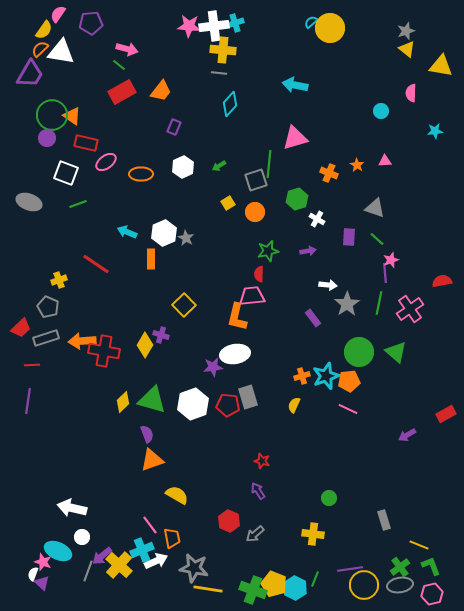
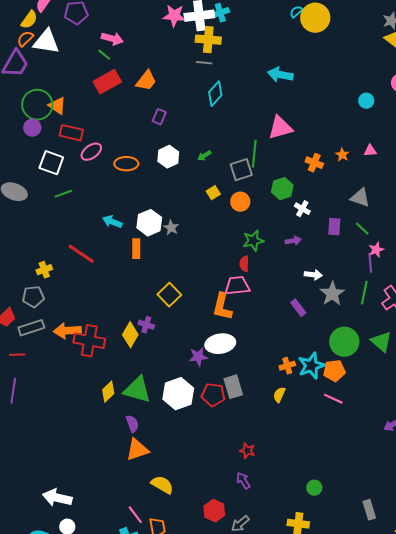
gray pentagon: (48, 307) -> (33, 297), turned -30

